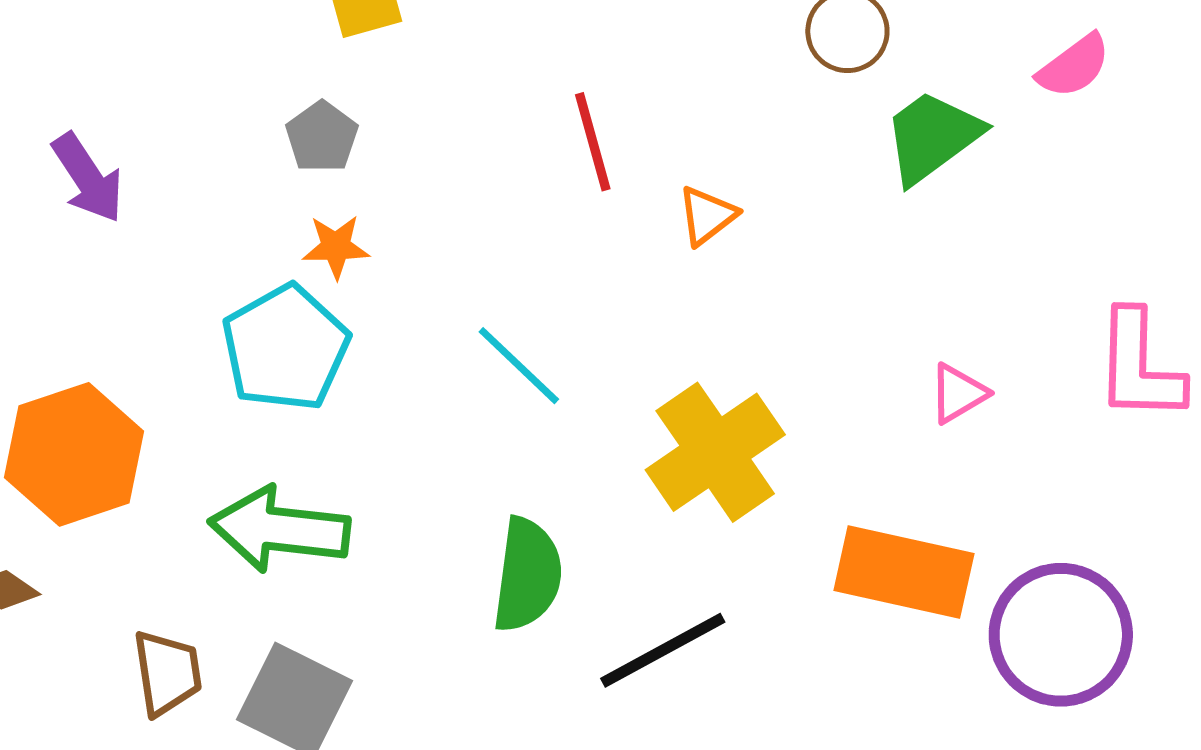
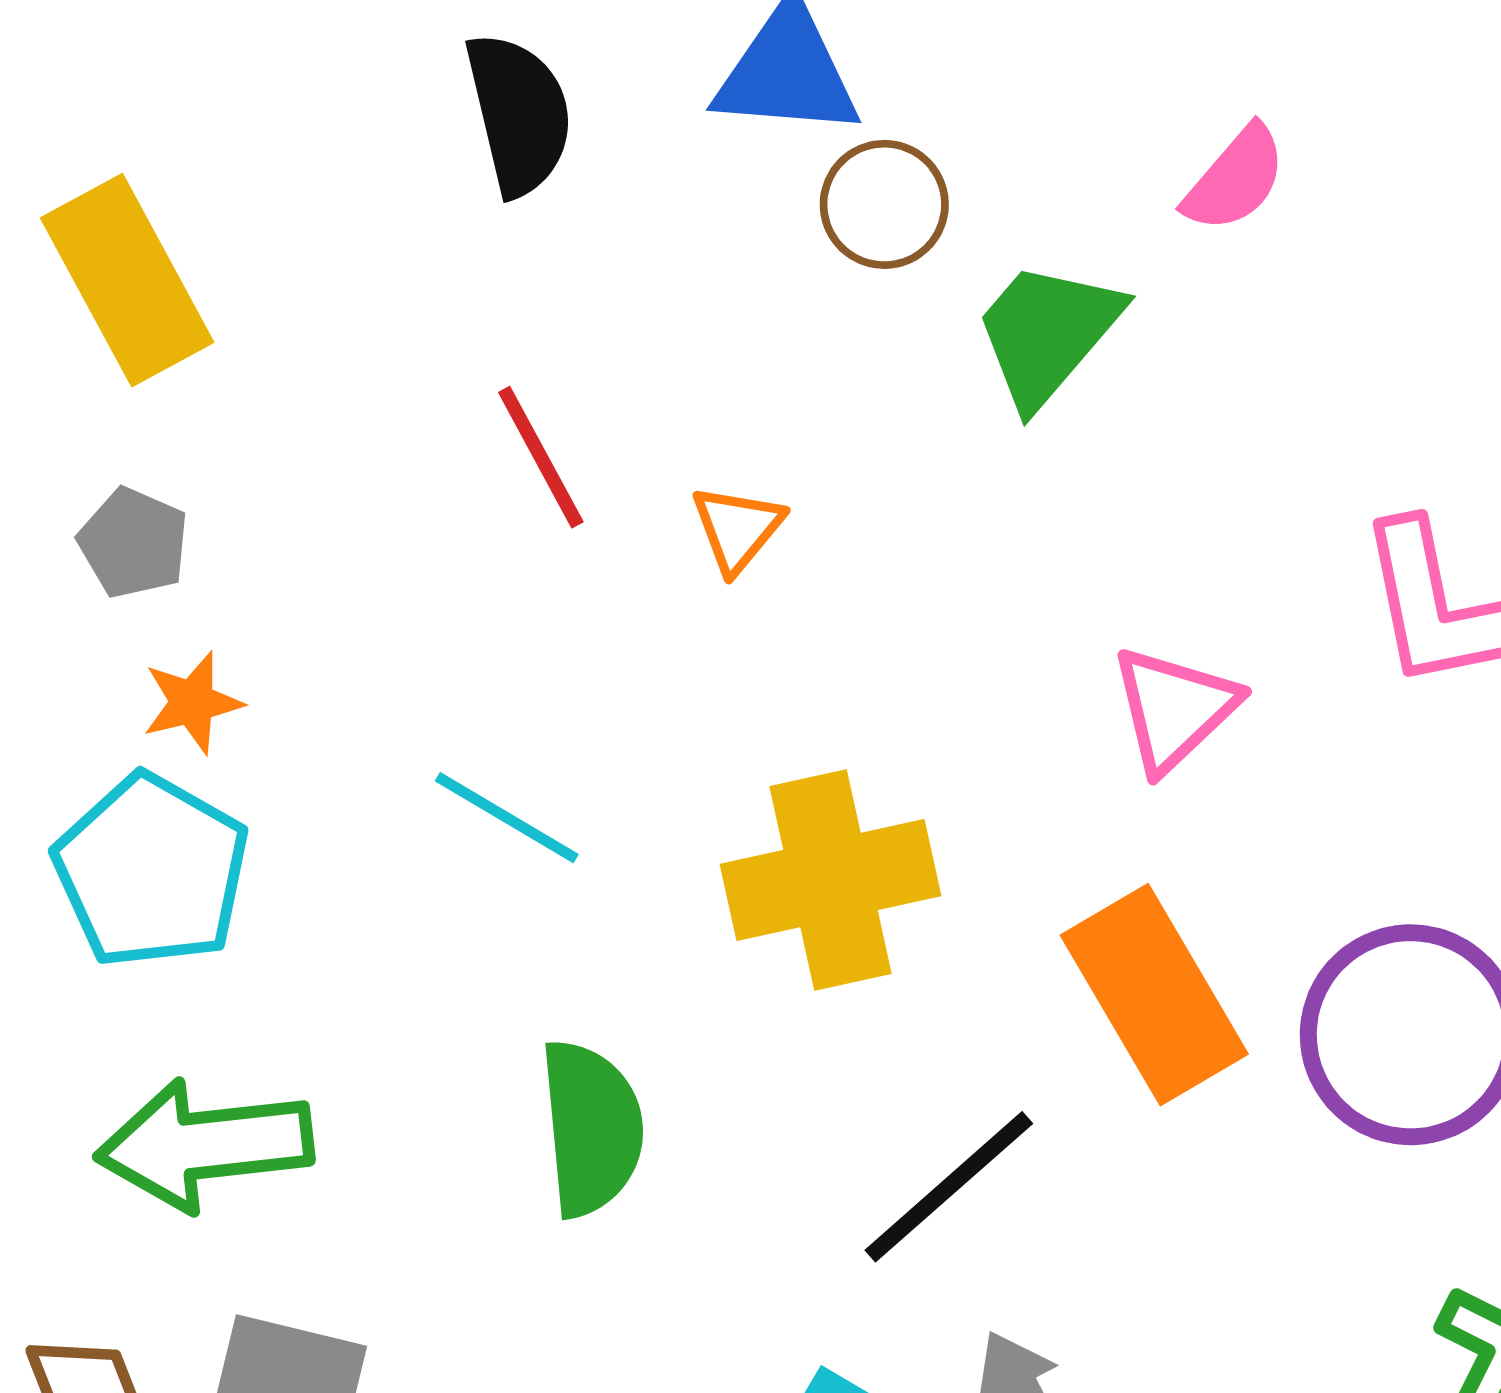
pink triangle: (958, 393) -> (1174, 709), size x1.4
yellow cross: (715, 452) -> (831, 880), turned 35
orange rectangle: (904, 572) -> (1154, 995), turned 60
black line: (663, 650) -> (949, 1187), moved

